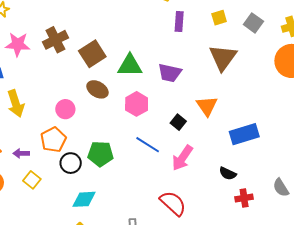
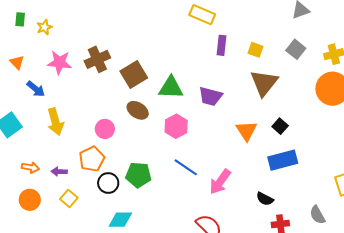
yellow square: (219, 18) -> (255, 50), moved, turned 35
black square: (178, 122) -> (280, 126), moved

